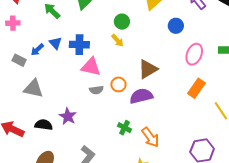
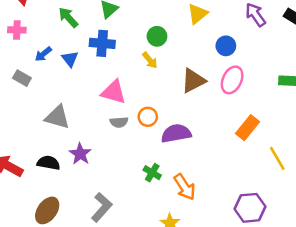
blue cross: (79, 45) -> (102, 43), moved
blue arrow: (37, 50) -> (43, 54), moved
pink ellipse: (194, 54) -> (232, 80), moved
brown triangle: (148, 69) -> (193, 81), moved
gray triangle: (33, 89) -> (57, 117), moved

